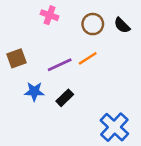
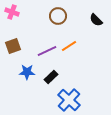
pink cross: (50, 15) -> (12, 12), moved
brown circle: (93, 24) -> (58, 16), moved
blue cross: (114, 127) -> (69, 100), moved

